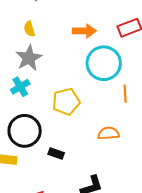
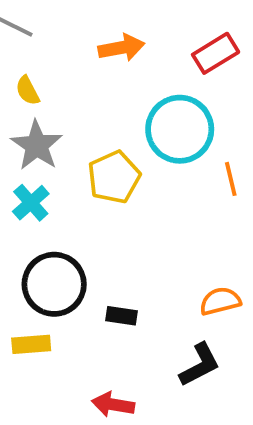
orange arrow: (84, 31) -> (121, 48), moved
yellow pentagon: (66, 102) -> (114, 177), moved
orange semicircle: (109, 133) -> (220, 301), moved

